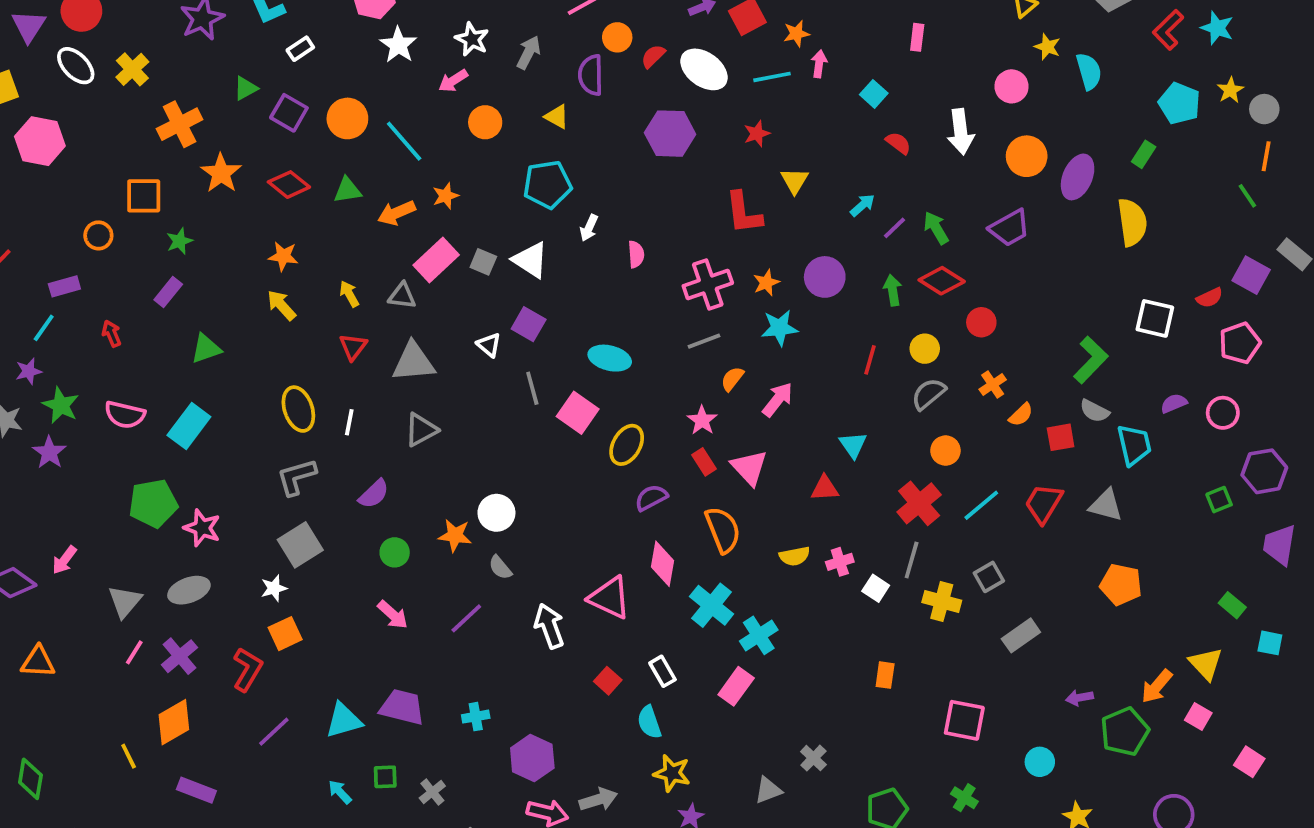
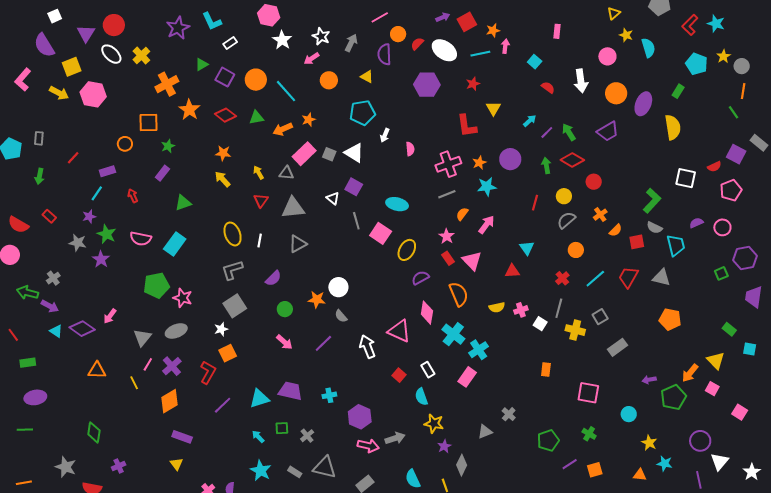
red cross: (919, 503) -> (562, 278), size x0.6
yellow line: (129, 756) -> (134, 383), moved

